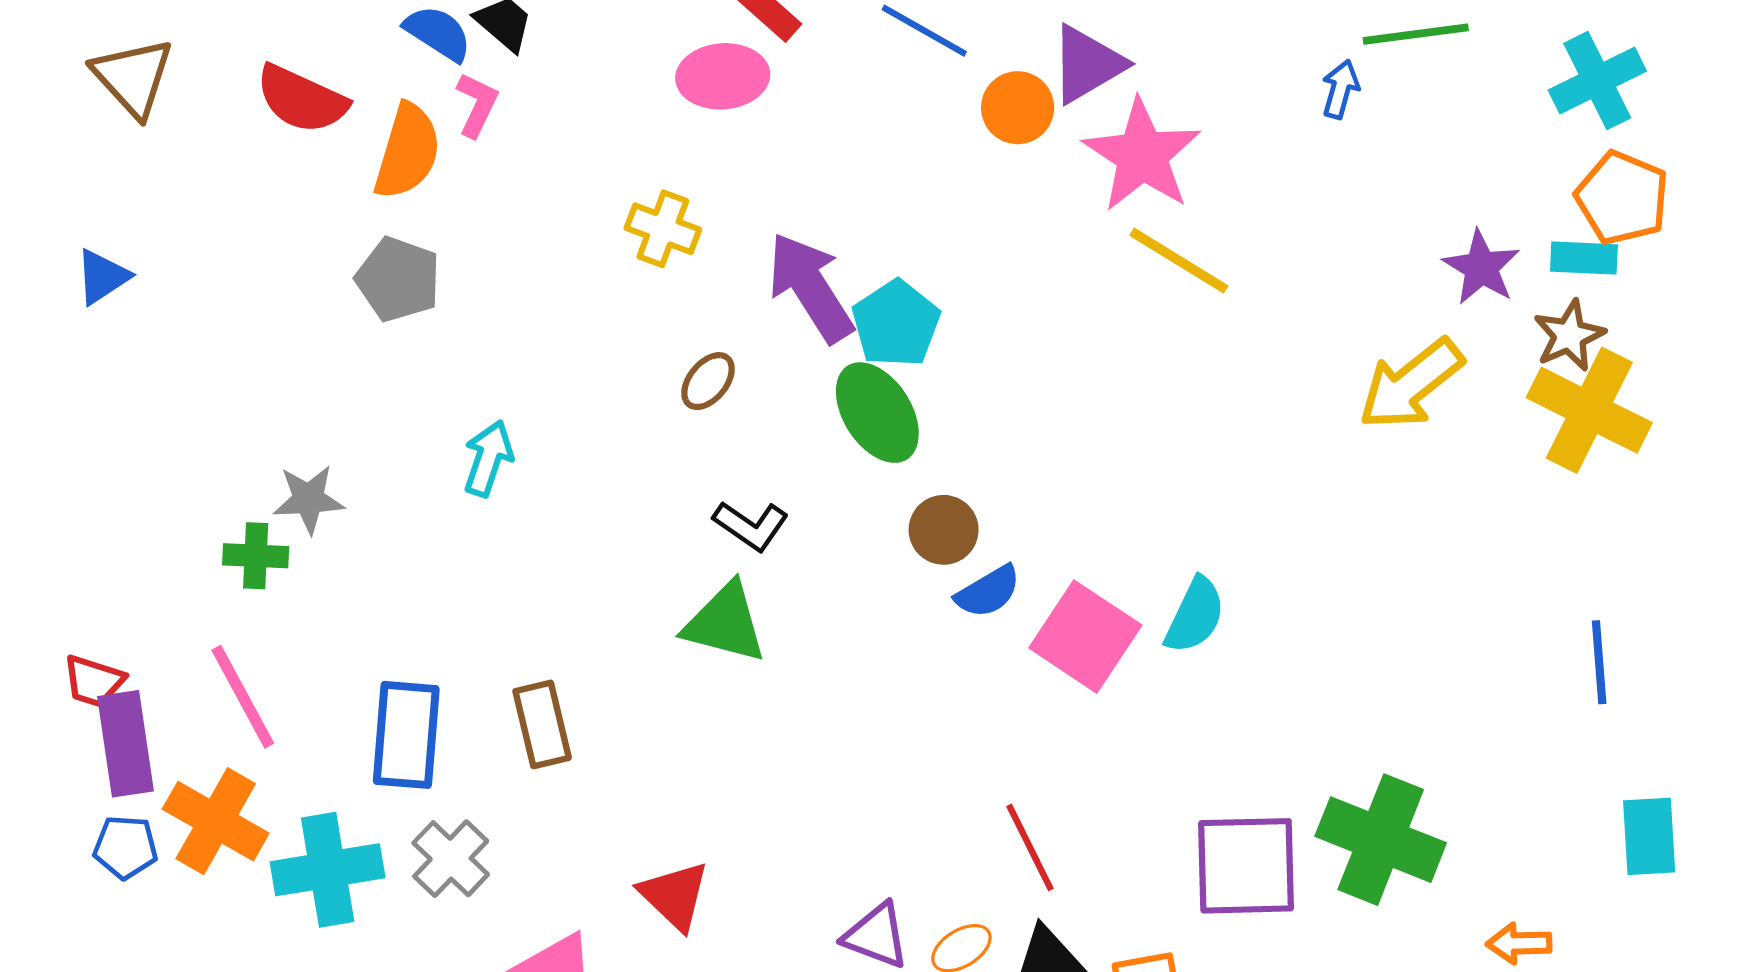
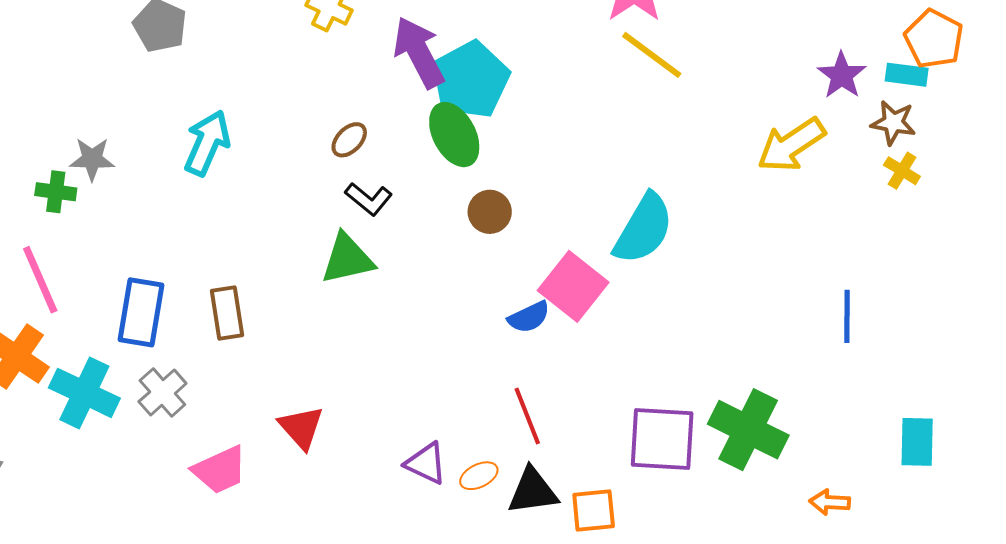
cyan pentagon: (896, 324) -> (471, 80), size x1.4
brown star: (1569, 335) -> (893, 123), turned 30
brown ellipse: (708, 381) -> (349, 140), moved
yellow cross: (1589, 410) -> (902, 171), size x0.5
cyan arrow: (488, 458) -> (207, 143), size x1.4
blue semicircle: (988, 592) -> (529, 317), moved
cyan semicircle: (1195, 615) -> (644, 229), moved, size x1.5
green triangle: (725, 623) -> (347, 259), turned -32
blue line: (1599, 662) -> (847, 316), moved
cyan cross: (328, 870) -> (84, 393), turned 30

